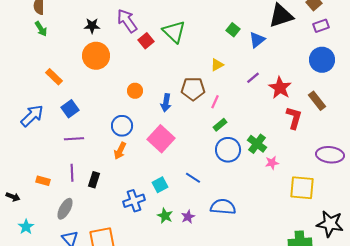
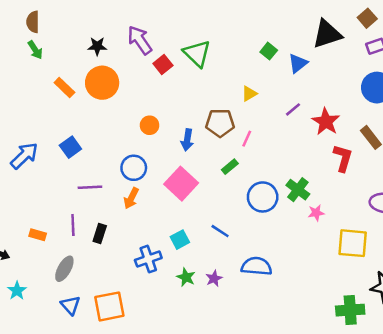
orange rectangle: (54, 77) -> (64, 88), moved
green rectangle: (220, 125) -> (230, 167), moved
purple line: (74, 139) -> (90, 187), moved

